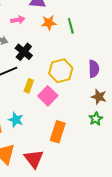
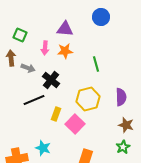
pink arrow: (18, 20) -> (45, 48), turned 104
orange star: (49, 23) -> (65, 51), moved
green line: (71, 26) -> (96, 64), moved

